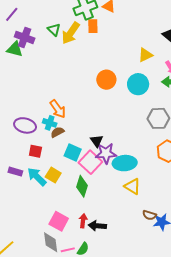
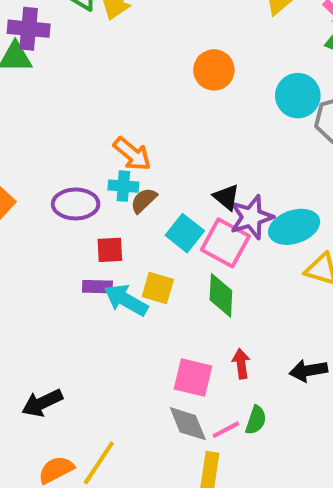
cyan circle: (138, 84) -> (298, 96), moved
cyan square: (73, 153) -> (185, 233), turned 30
purple rectangle: (15, 172) -> (97, 287), moved
black arrow: (97, 226) -> (308, 371), moved

